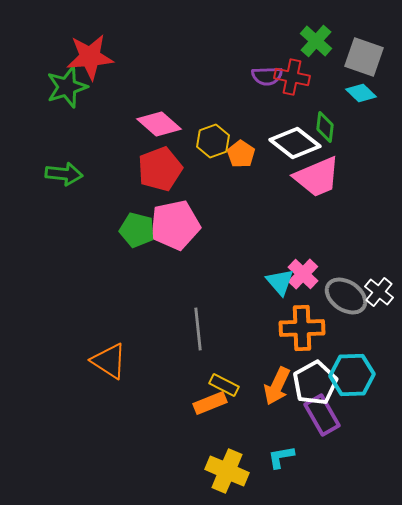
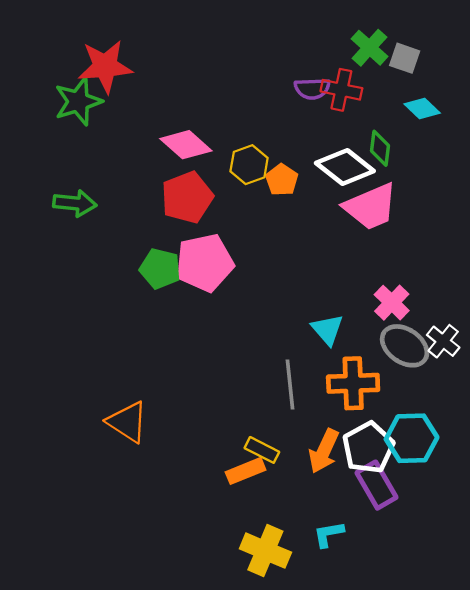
gray square: (364, 57) -> (405, 58), moved, size x0.7
pink cross: (303, 274) -> (392, 303), moved
gray line: (198, 329) -> (290, 384), moved

